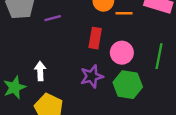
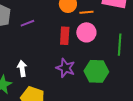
pink circle: (122, 53) -> (86, 32), moved
purple star: (92, 76) -> (66, 68), turned -30

